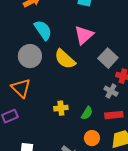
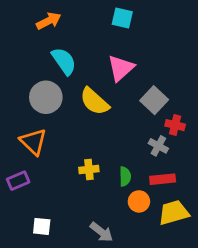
green semicircle: (87, 113) -> (125, 176), turned -32
orange circle: (92, 138) -> (139, 201), moved

